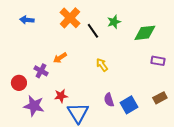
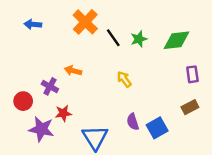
green star: (114, 22) -> (139, 39), moved
orange arrow: (60, 58) -> (73, 71), turned 48
purple rectangle: (158, 61) -> (192, 74), turned 72
red star: (61, 96) -> (63, 113), moved
brown rectangle: (160, 98) -> (190, 107), moved

